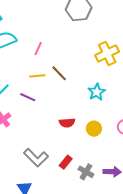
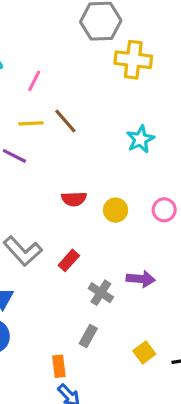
yellow cross: (107, 53) -> (133, 60), moved, turned 30
cyan star: (97, 92) -> (140, 139), moved
gray cross: (86, 172) -> (101, 293), moved

